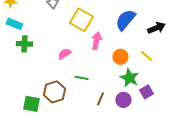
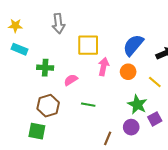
yellow square: (81, 20) -> (88, 45), turned -30
green cross: (24, 44) -> (45, 68), moved
orange circle: (120, 57) -> (128, 72), moved
brown hexagon: (54, 92) -> (48, 106), moved
brown line: (100, 99) -> (108, 138), moved

